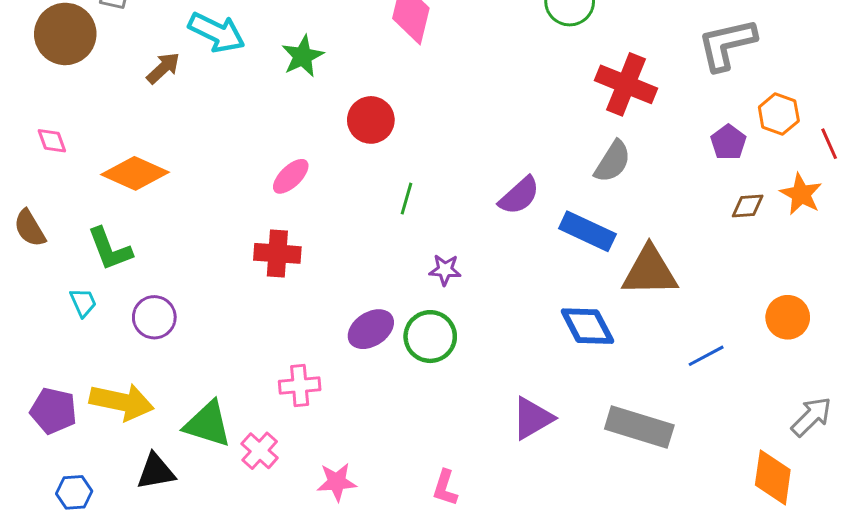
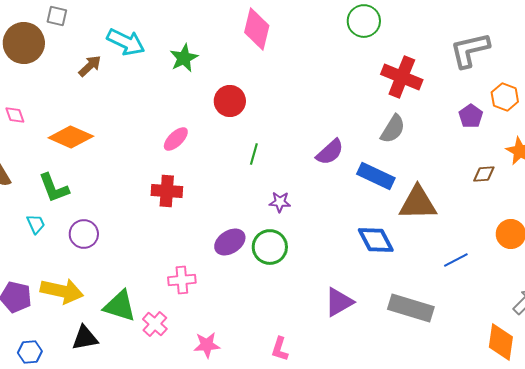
brown diamond: (748, 206) -> (484, 174), moved

